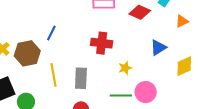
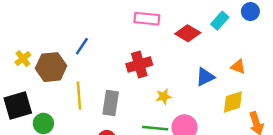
orange triangle: (182, 21) -> (238, 67), moved, turned 40
red cross: (102, 43) -> (139, 64), turned -30

